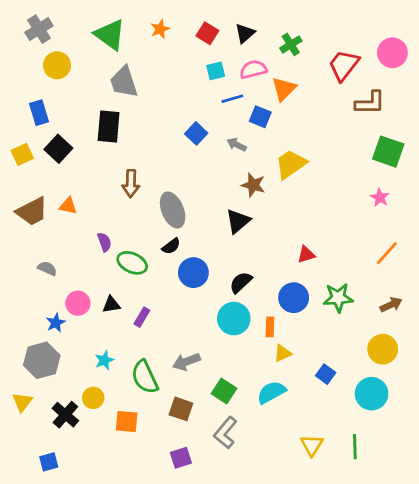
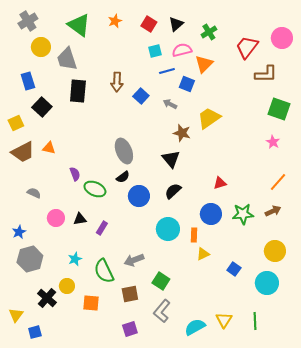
gray trapezoid: (124, 82) -> (67, 59), moved
yellow square: (22, 154) -> (16, 123), moved
brown arrow: (131, 184) -> (117, 82), moved
black triangle: (238, 221) -> (171, 159), turned -30
black semicircle: (241, 282) -> (173, 191), moved
brown arrow: (391, 305) -> (273, 211), moved
blue star: (56, 323) -> (19, 232), moved
cyan semicircle: (271, 392) -> (195, 327), moved
yellow triangle: (22, 402) -> (16, 315), moved
brown square: (181, 409) -> (130, 294), turned -30

